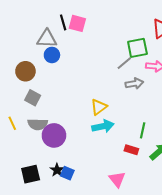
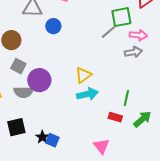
blue circle: (52, 55) -> (53, 26), moved
gray arrow: (134, 84) -> (133, 52), moved
purple circle: (54, 135) -> (39, 80), moved
black square: (31, 174) -> (16, 127), moved

